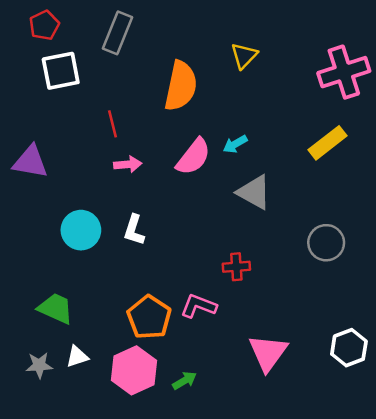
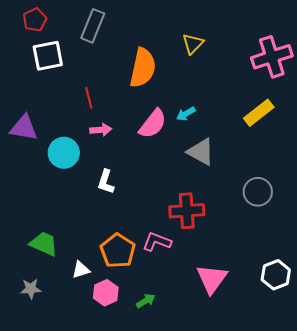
cyan circle: (81, 230) -> (64, 153), moved
red cross: (236, 267) -> (187, 211), size x1.6
white triangle: (77, 356) -> (81, 270), moved
pink hexagon: (134, 370) -> (106, 293), size x0.7

